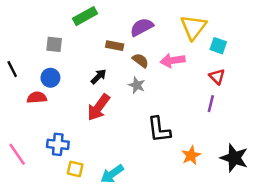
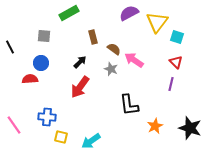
purple semicircle: (142, 27) -> (129, 13), moved
brown rectangle: (115, 46) -> (93, 37), turned 64
pink arrow: (173, 60) -> (134, 60), moved, turned 42
black line: (12, 69) -> (10, 47), moved

